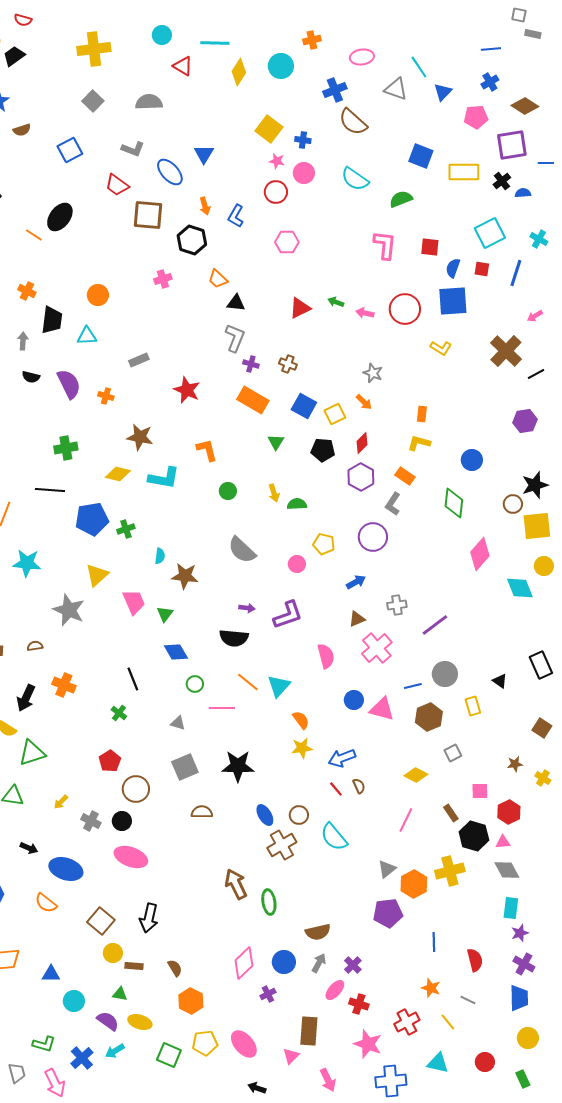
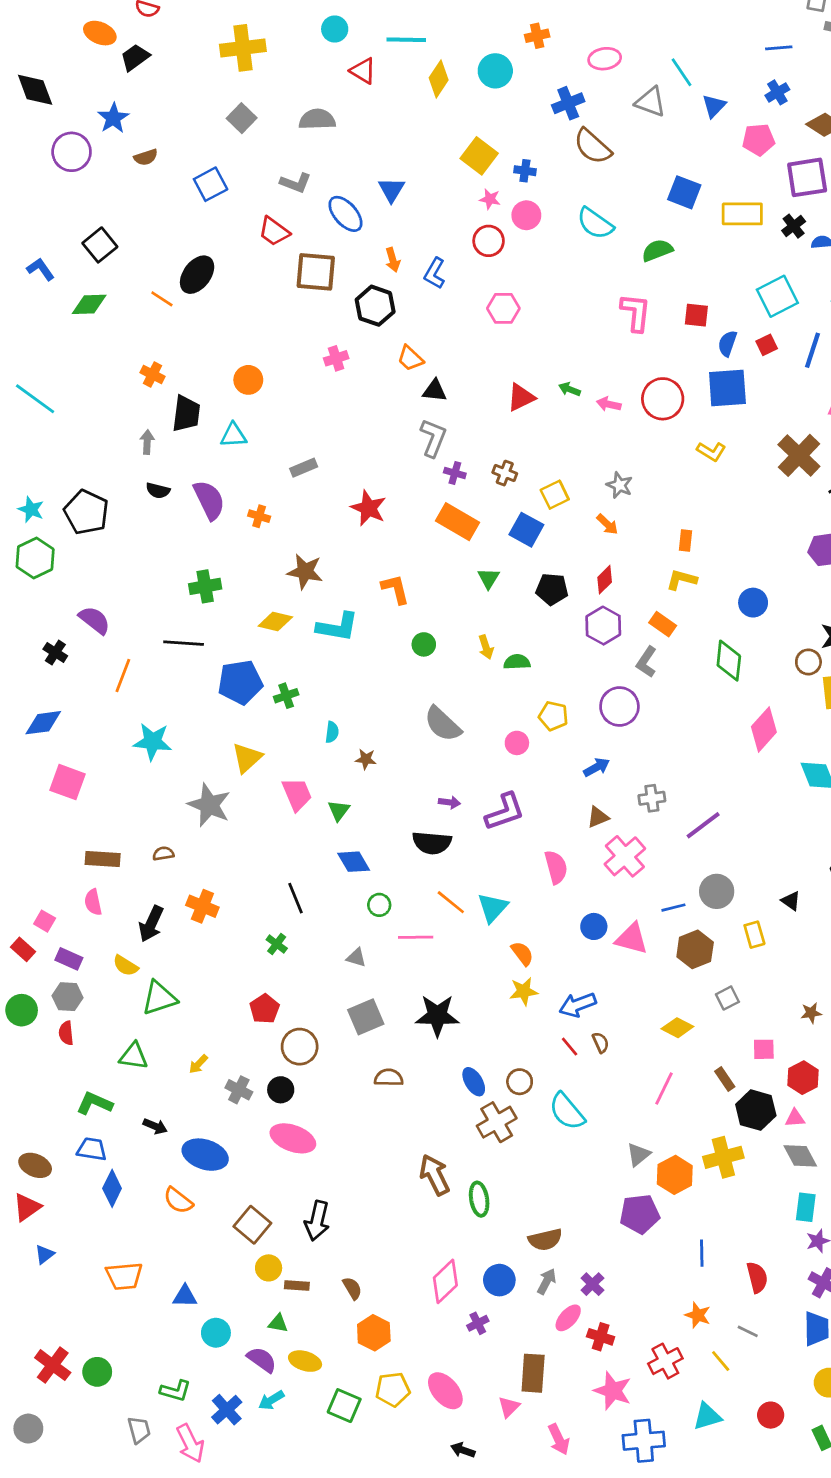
red square: (482, 269) -> (767, 345), turned -35
yellow square: (335, 414) -> (555, 495), moved
brown star: (185, 576) -> (366, 759), size x0.6
cyan triangle: (438, 1063) -> (707, 1416), turned -30

